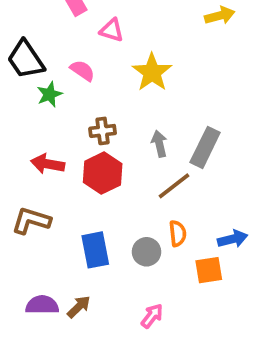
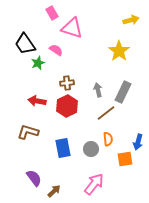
pink triangle: (112, 30) -> (72, 28), size x1.6
yellow star: (152, 72) -> (119, 51), moved
blue arrow: (233, 239) -> (138, 142), turned 119
purple semicircle: (42, 305) -> (34, 178), turned 54
brown arrow: (79, 307) -> (54, 191), moved
pink arrow: (152, 316) -> (94, 184), size x1.6

